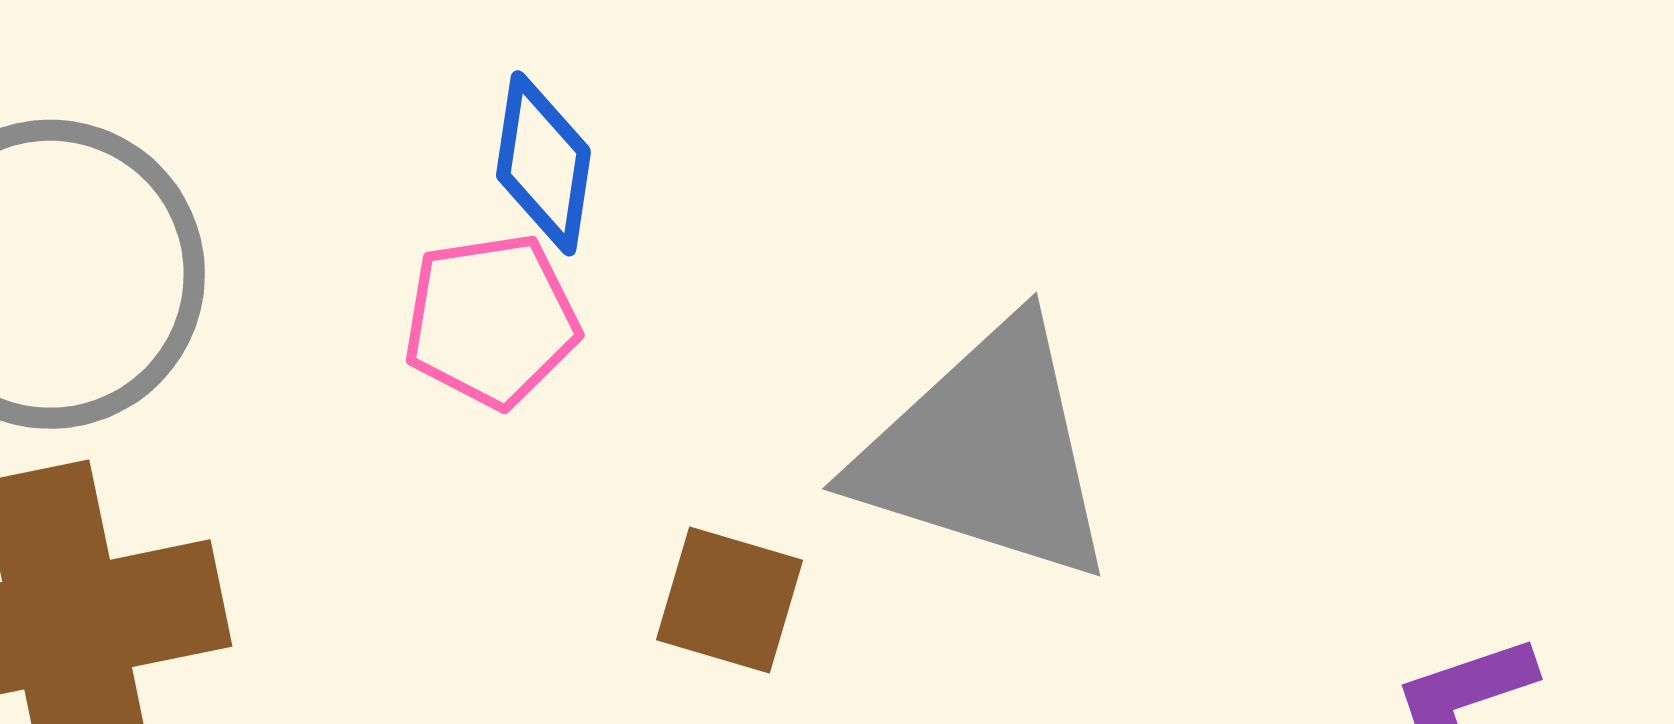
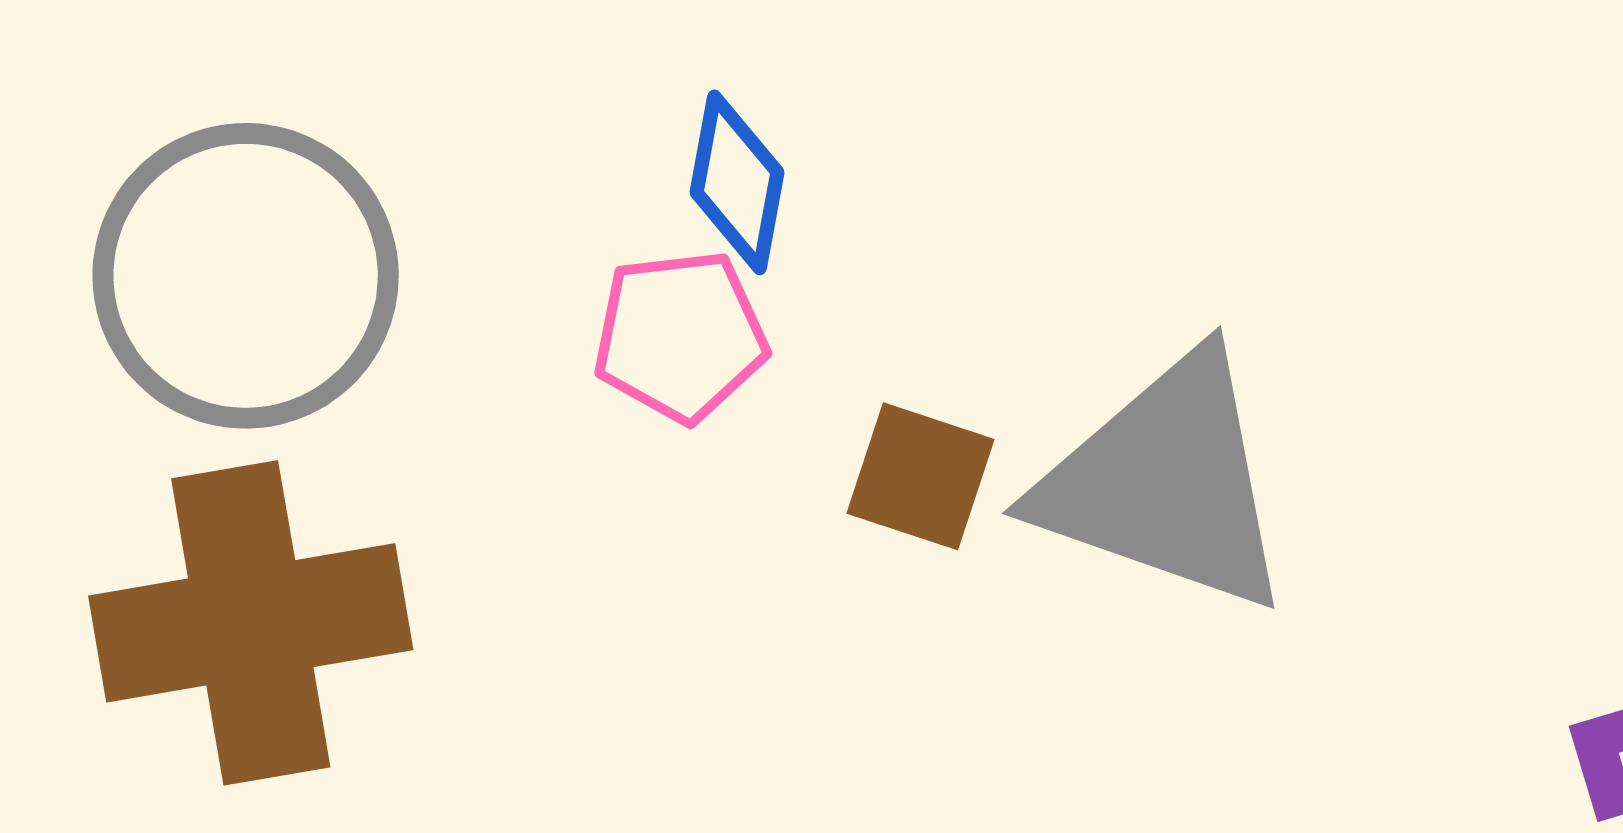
brown square: (730, 600) -> (921, 476), moved

